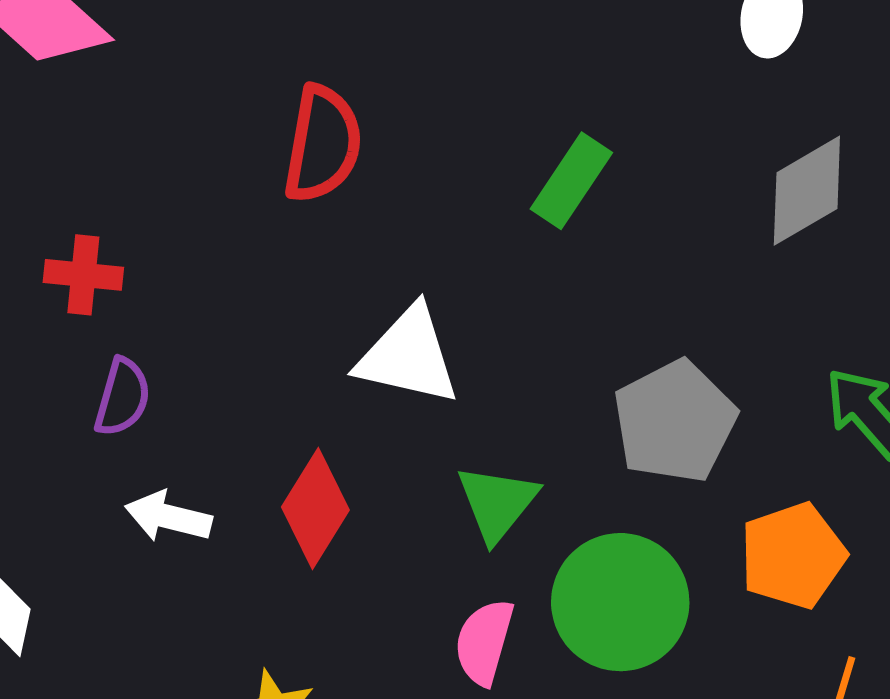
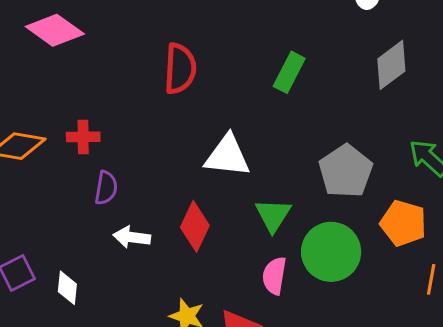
orange pentagon: (793, 556) -> (403, 223), turned -30

